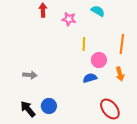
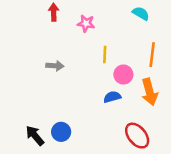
cyan semicircle: (98, 11) -> (141, 13), moved
orange arrow: (120, 74) -> (150, 92), size x1.5
gray arrow: (30, 75) -> (55, 66), moved

